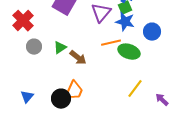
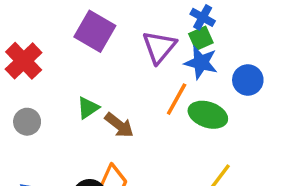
orange line: (111, 43) -> (177, 99), turned -48
gray circle: (34, 47) -> (27, 122), moved

